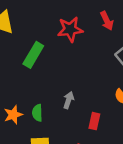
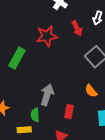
gray arrow: (69, 100) -> (47, 95), size x1.5
green semicircle: (37, 113) -> (35, 115), moved

